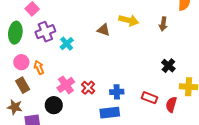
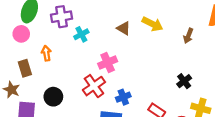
pink circle: (21, 62) -> (21, 34), moved
pink cross: (66, 85) -> (108, 62), moved
red cross: (88, 88) -> (94, 86), size x1.5
blue cross: (117, 92) -> (123, 97), turned -32

